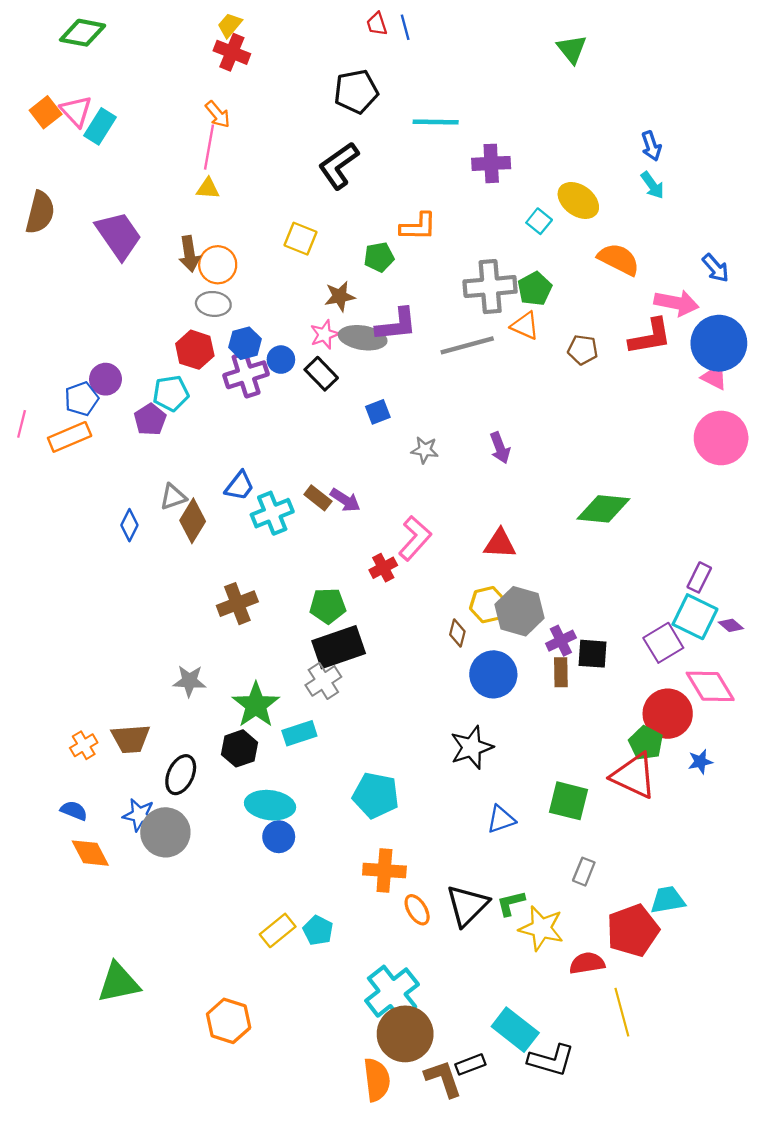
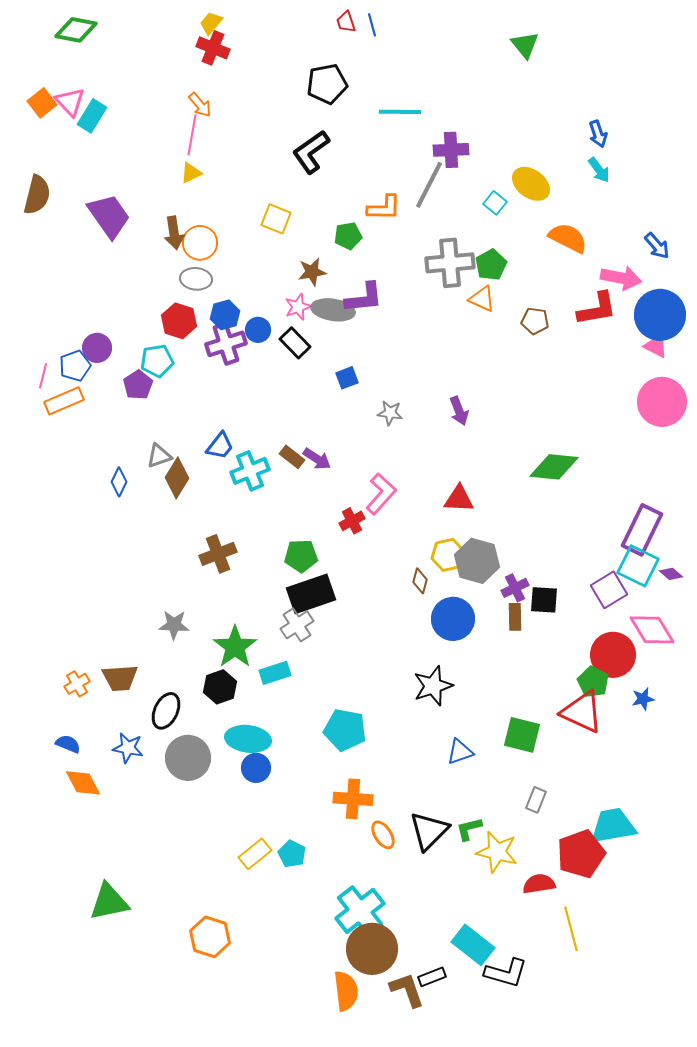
yellow triangle: (208, 188) -> (191, 173), turned -30
gray line: (467, 345) -> (429, 185), moved, turned -48
pink line: (22, 424) -> (43, 376), moved
purple rectangle: (699, 577) -> (642, 530), size x1.8
gray circle: (165, 832) -> (188, 758), moved
cyan trapezoid: (668, 900) -> (613, 826), size x1.4

